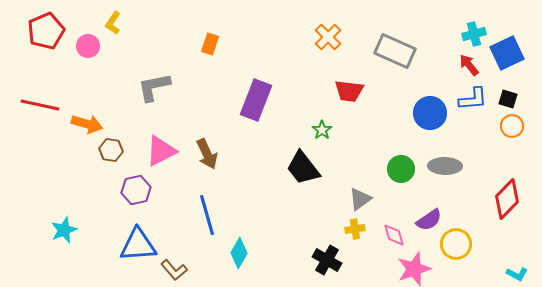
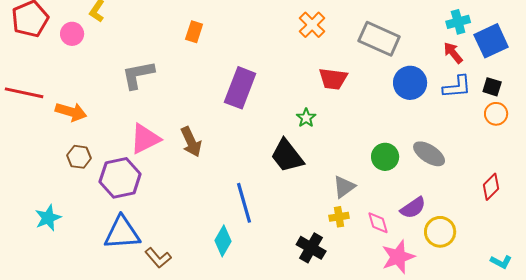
blue circle: (430, 113) -> (410, 83), moved
brown hexagon: (111, 150) -> (79, 157), moved
gray ellipse: (445, 166) -> (429, 154), turned 32
purple hexagon: (136, 190) -> (120, 178), size x1.4
red diamond: (507, 199) -> (491, 187), size x0.7
blue line: (207, 215) -> (244, 203), moved

